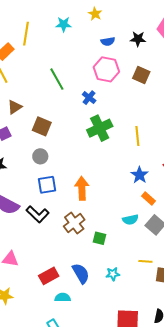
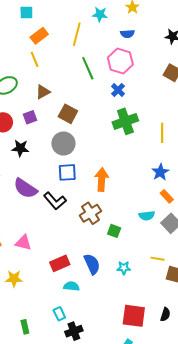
yellow line: (26, 34) -> (77, 34), moved
blue semicircle: (108, 41) -> (127, 34), moved
pink hexagon: (106, 69) -> (120, 61), moved
gray circle: (40, 156) -> (63, 144), size x1.5

